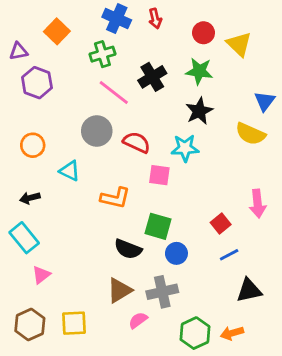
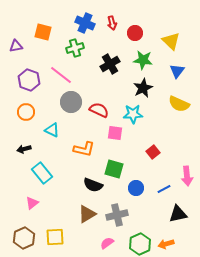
orange square: (57, 31) -> (43, 32), turned -30
red circle: (203, 33) -> (135, 33), moved
purple hexagon: (37, 83) -> (29, 80), moved
pink line: (114, 93) -> (61, 75), moved
blue triangle: (265, 101) -> (177, 71), moved
pink arrow: (258, 204) -> (187, 176), moved
red square: (221, 223) -> (153, 152), moved
cyan rectangle: (24, 238) -> (42, 173), moved
blue circle: (176, 253) -> (136, 188), moved
pink semicircle: (138, 320) -> (107, 243), moved

